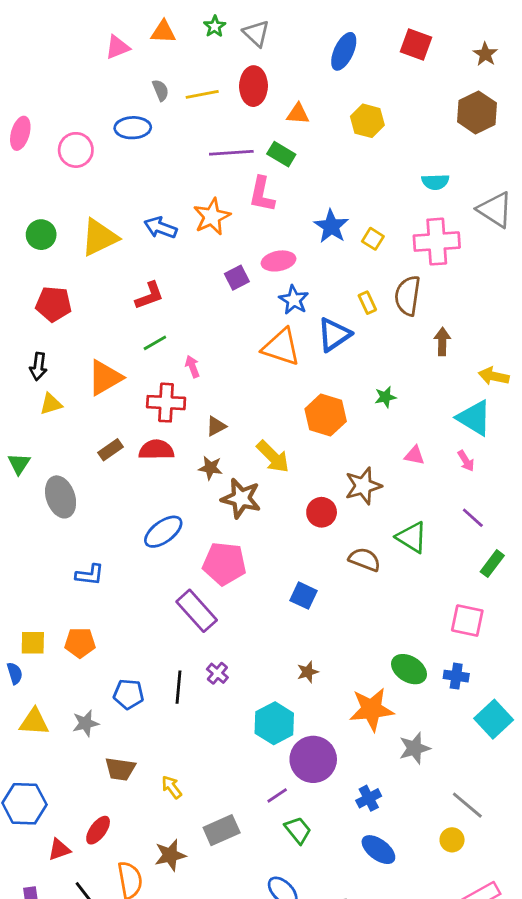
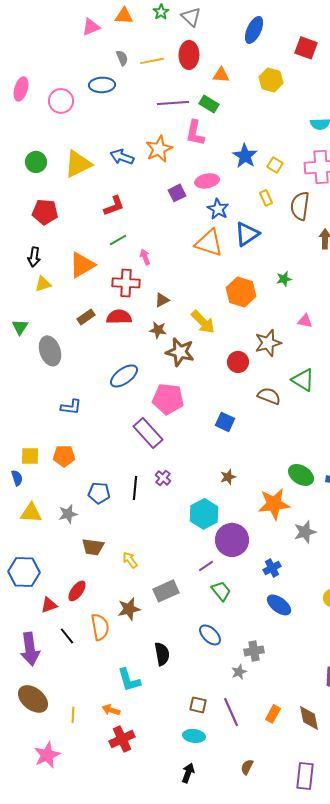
red square: (416, 44) -> (306, 48), moved
yellow rectangle: (367, 303) -> (266, 198), moved

